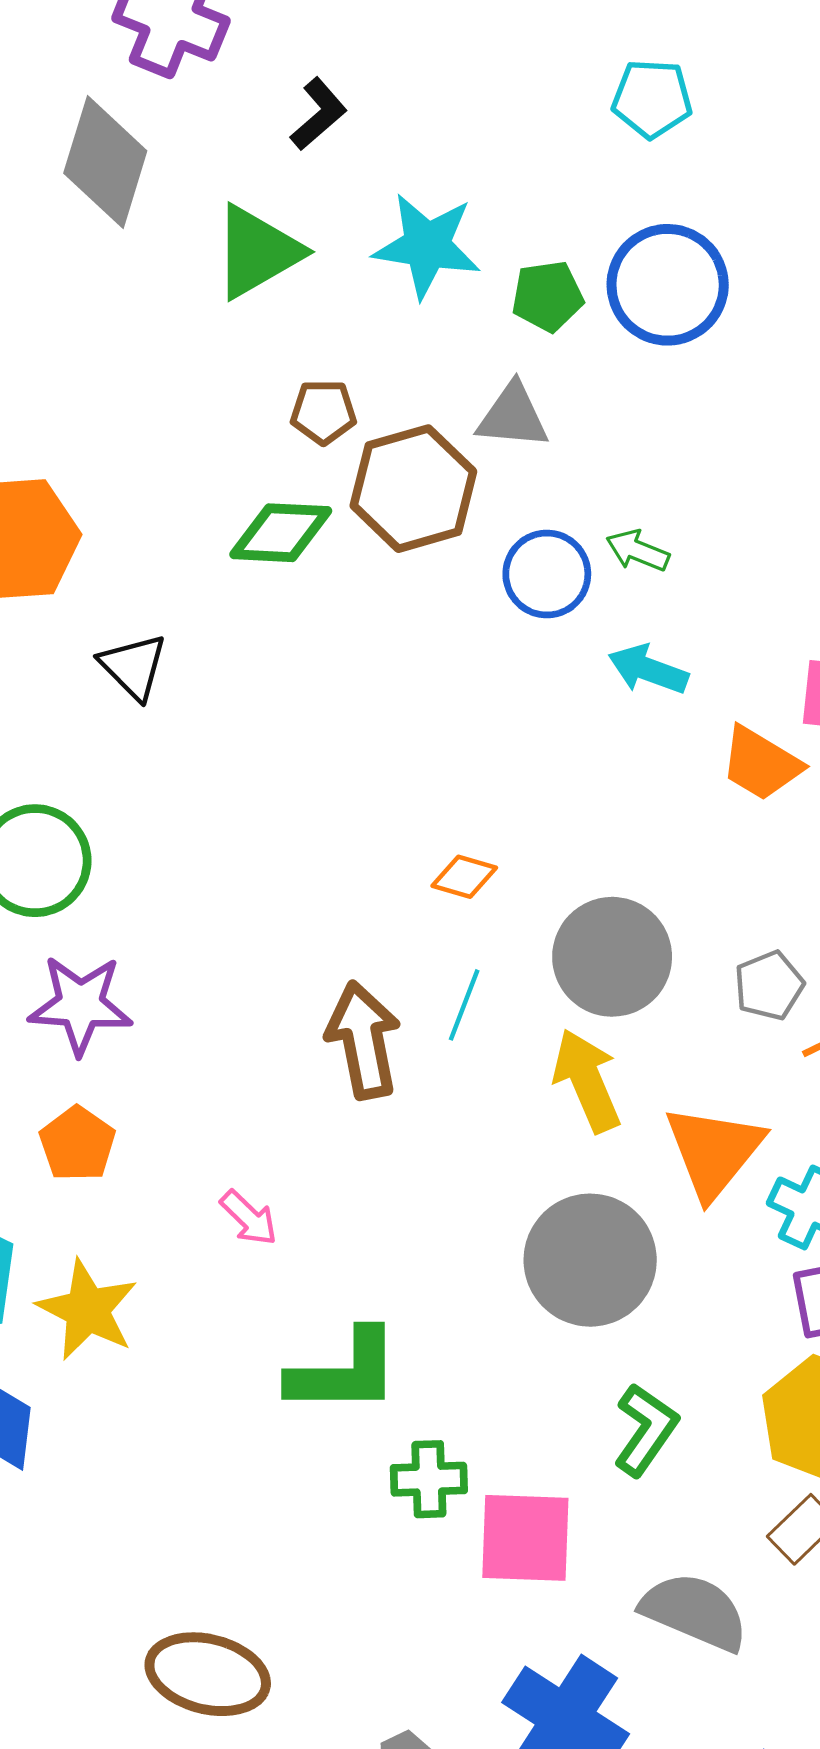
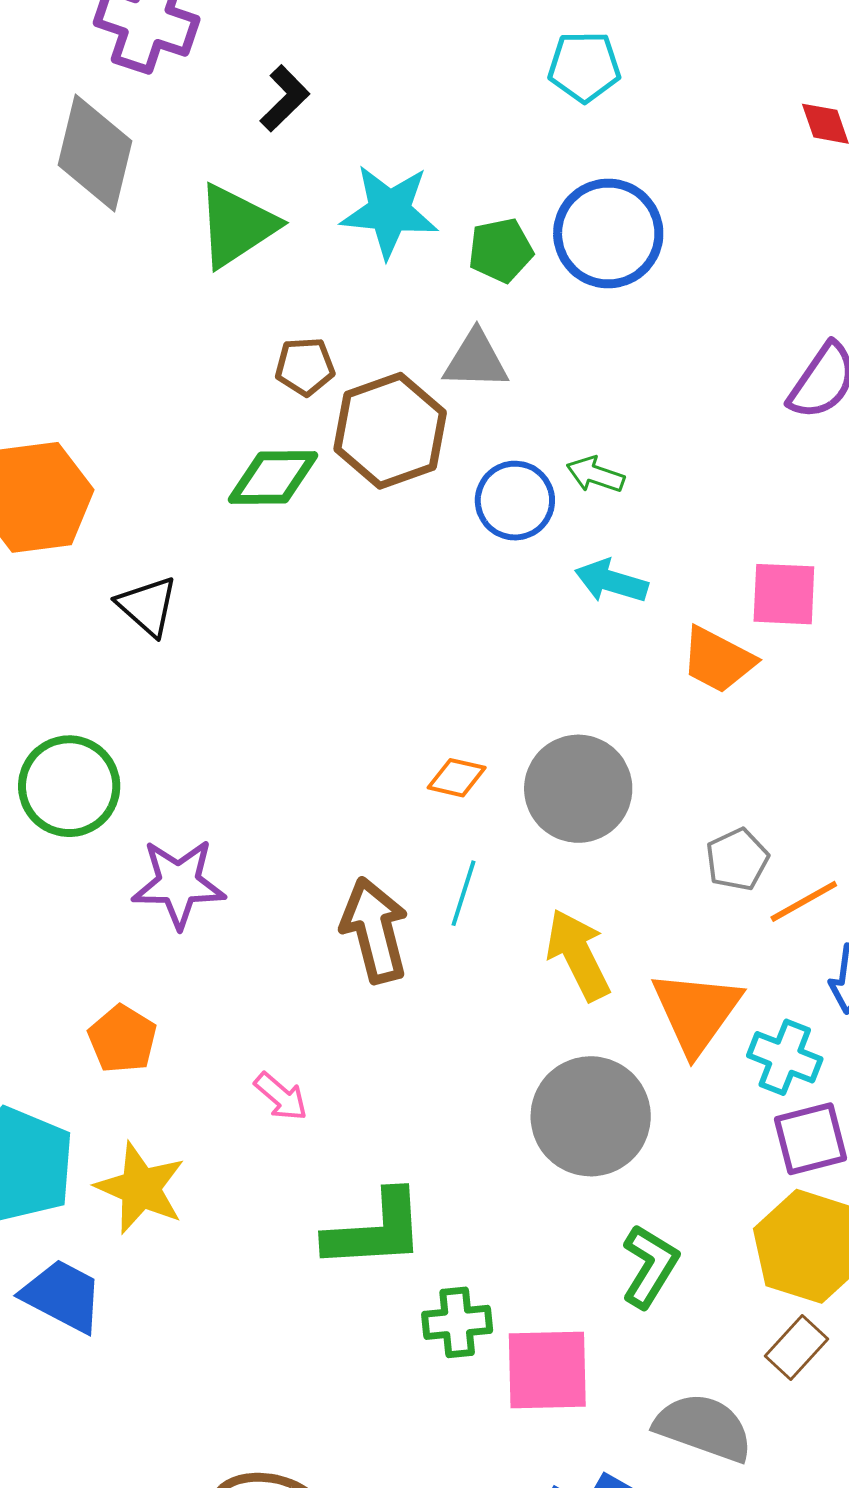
gray circle: (612, 957) -> (578, 789), moved
purple star: (80, 1005) -> (179, 883), moved

